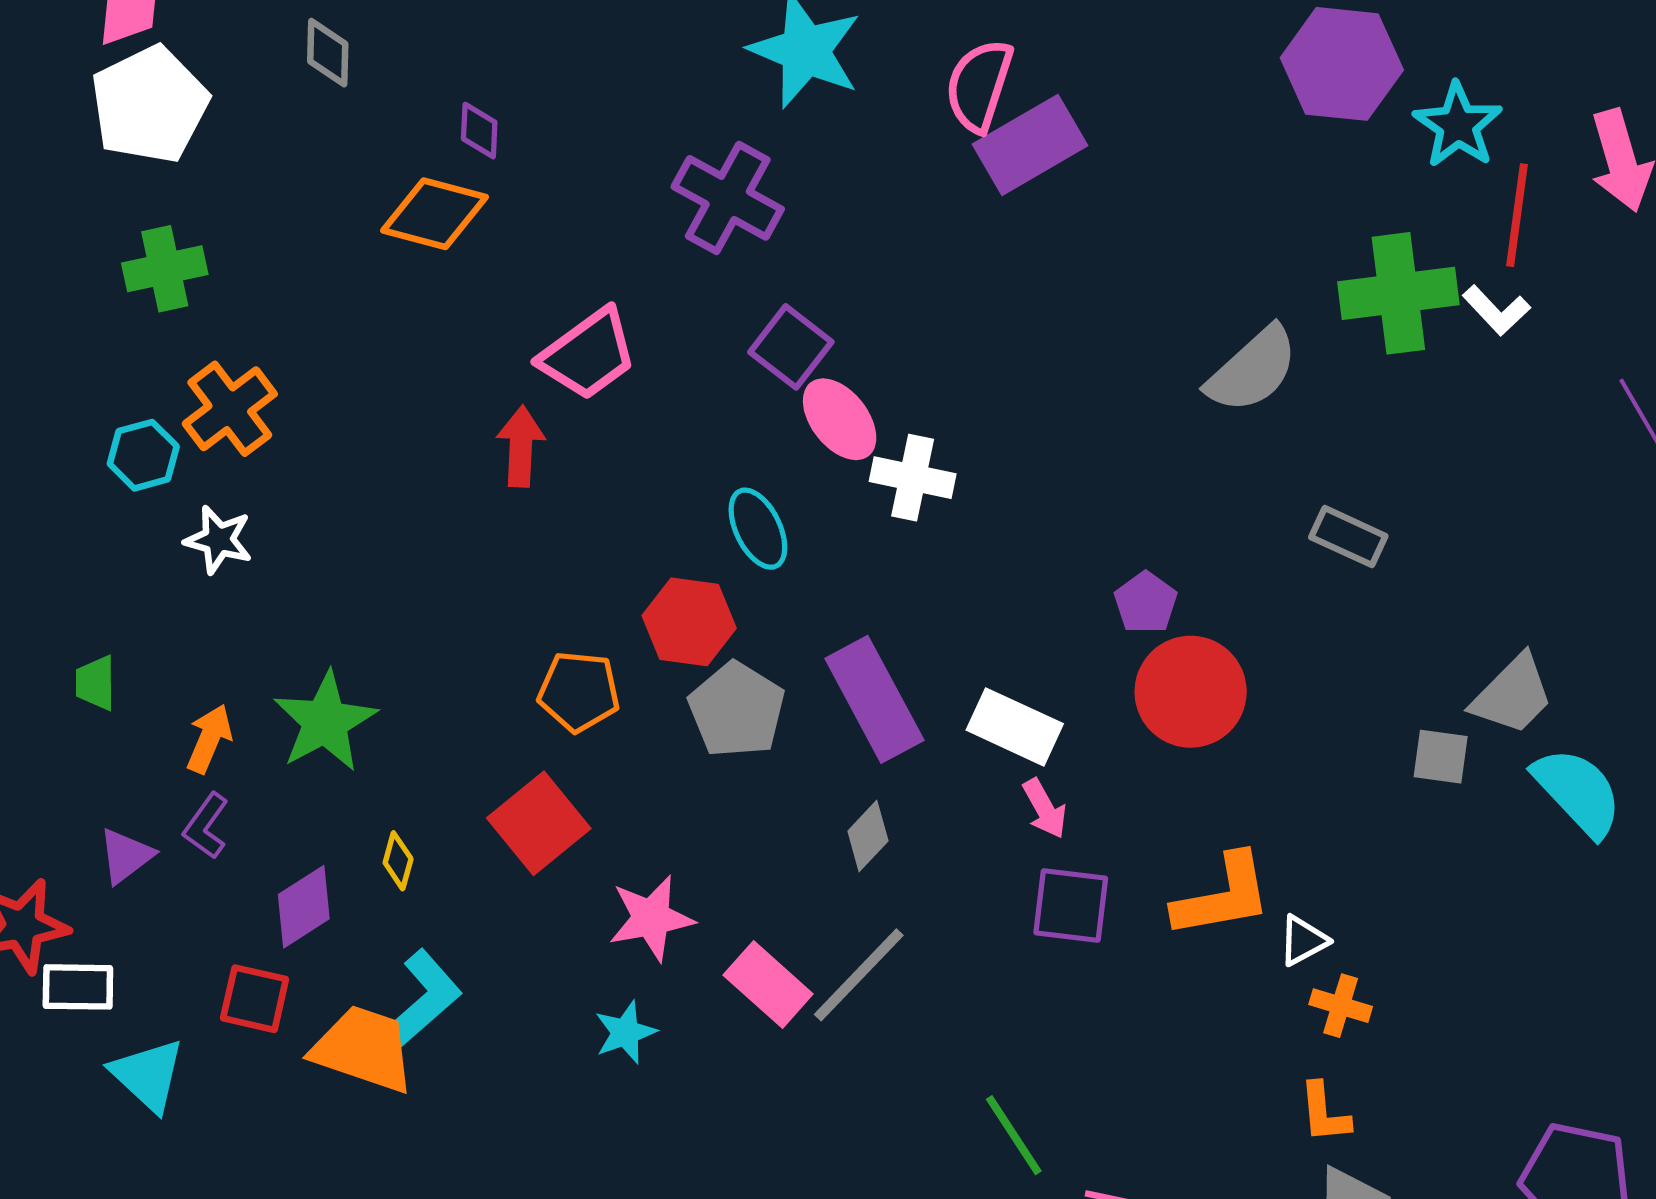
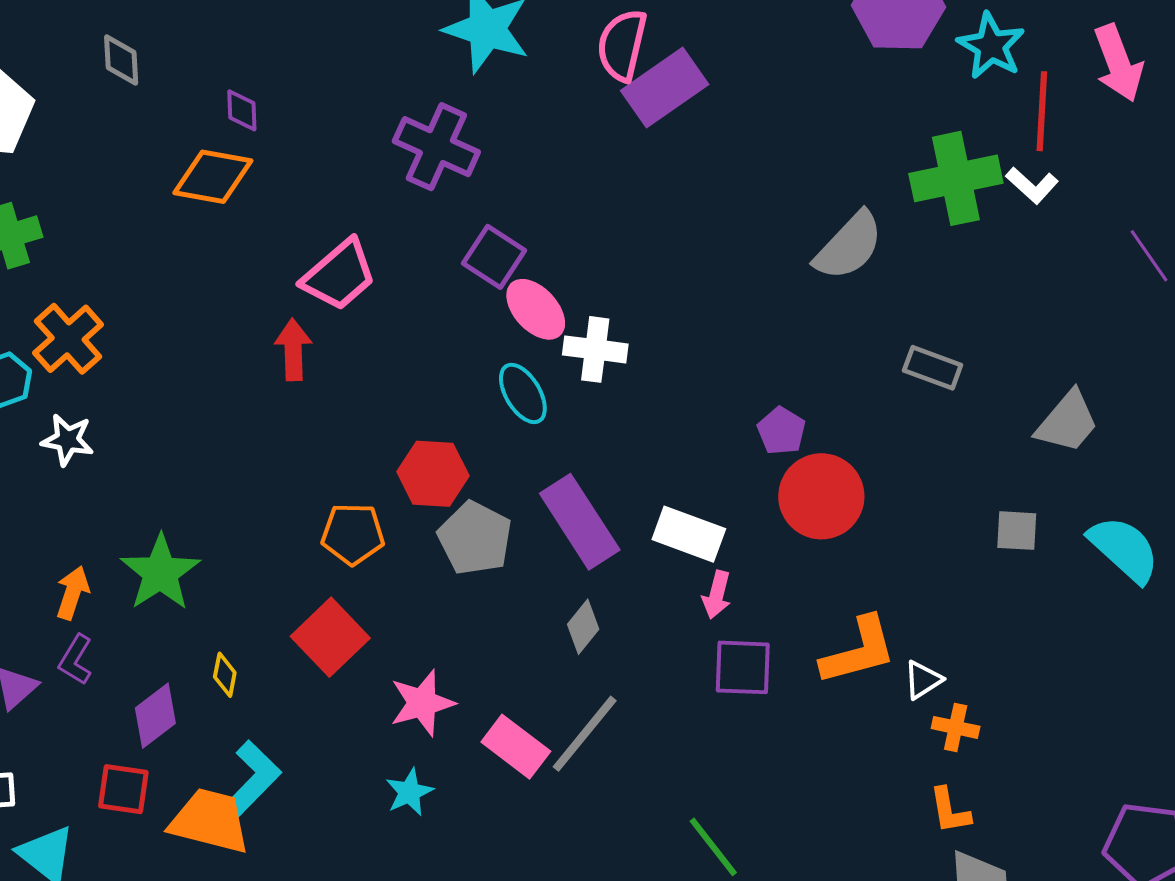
cyan ellipse: (758, 529) -> (523, 393), moved
gray trapezoid: (1513, 695) -> (1067, 422), moved
pink arrow: (1045, 809) -> (717, 595), turned 48

